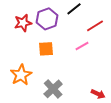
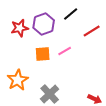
pink line: (82, 46) -> (65, 51), moved

